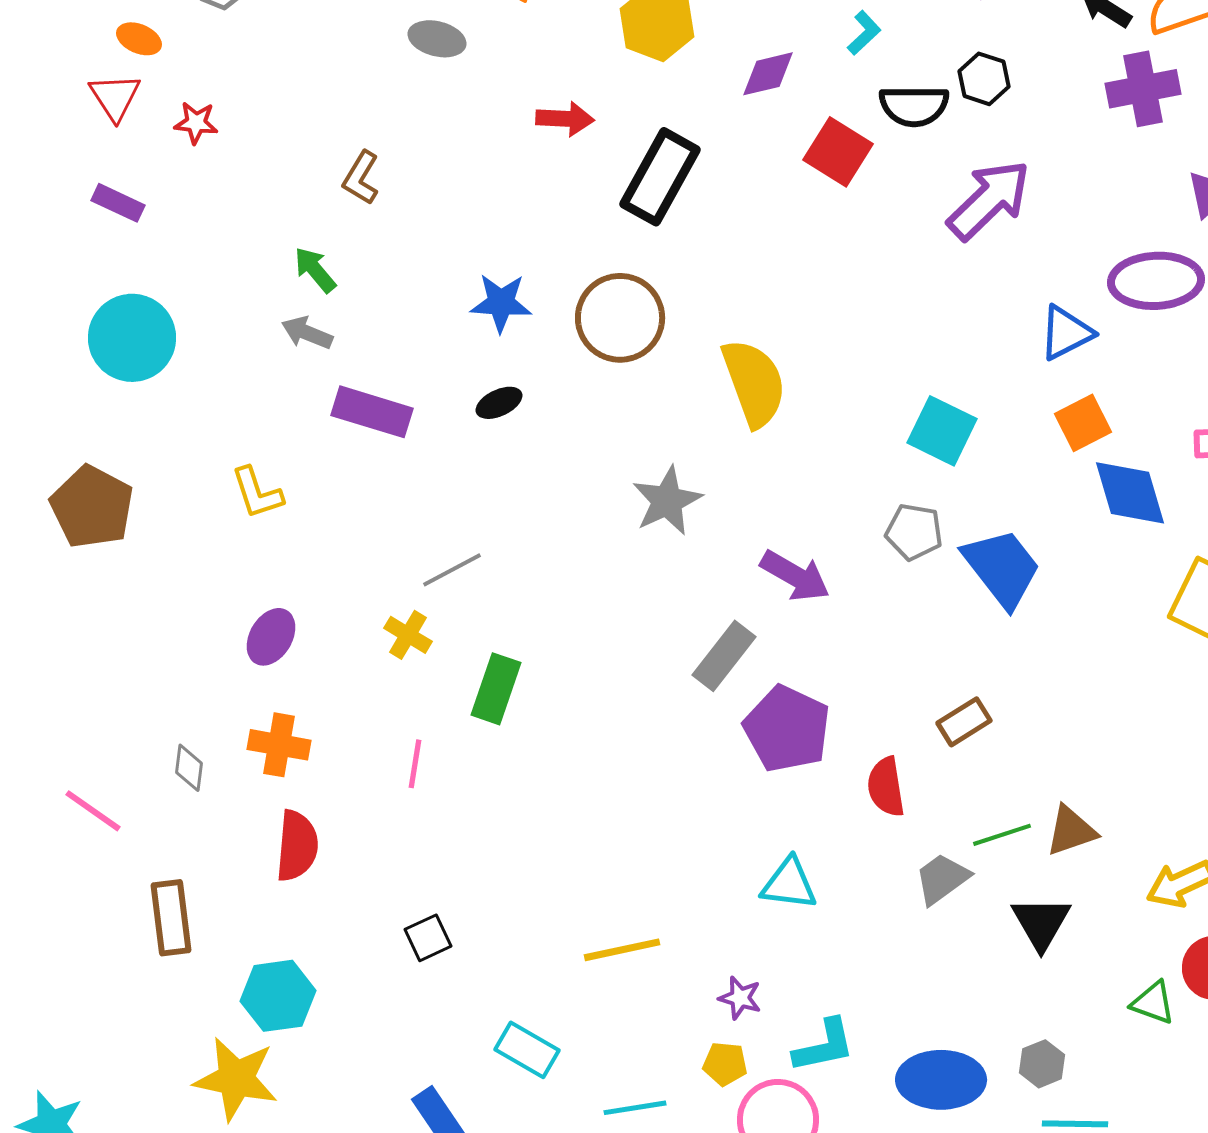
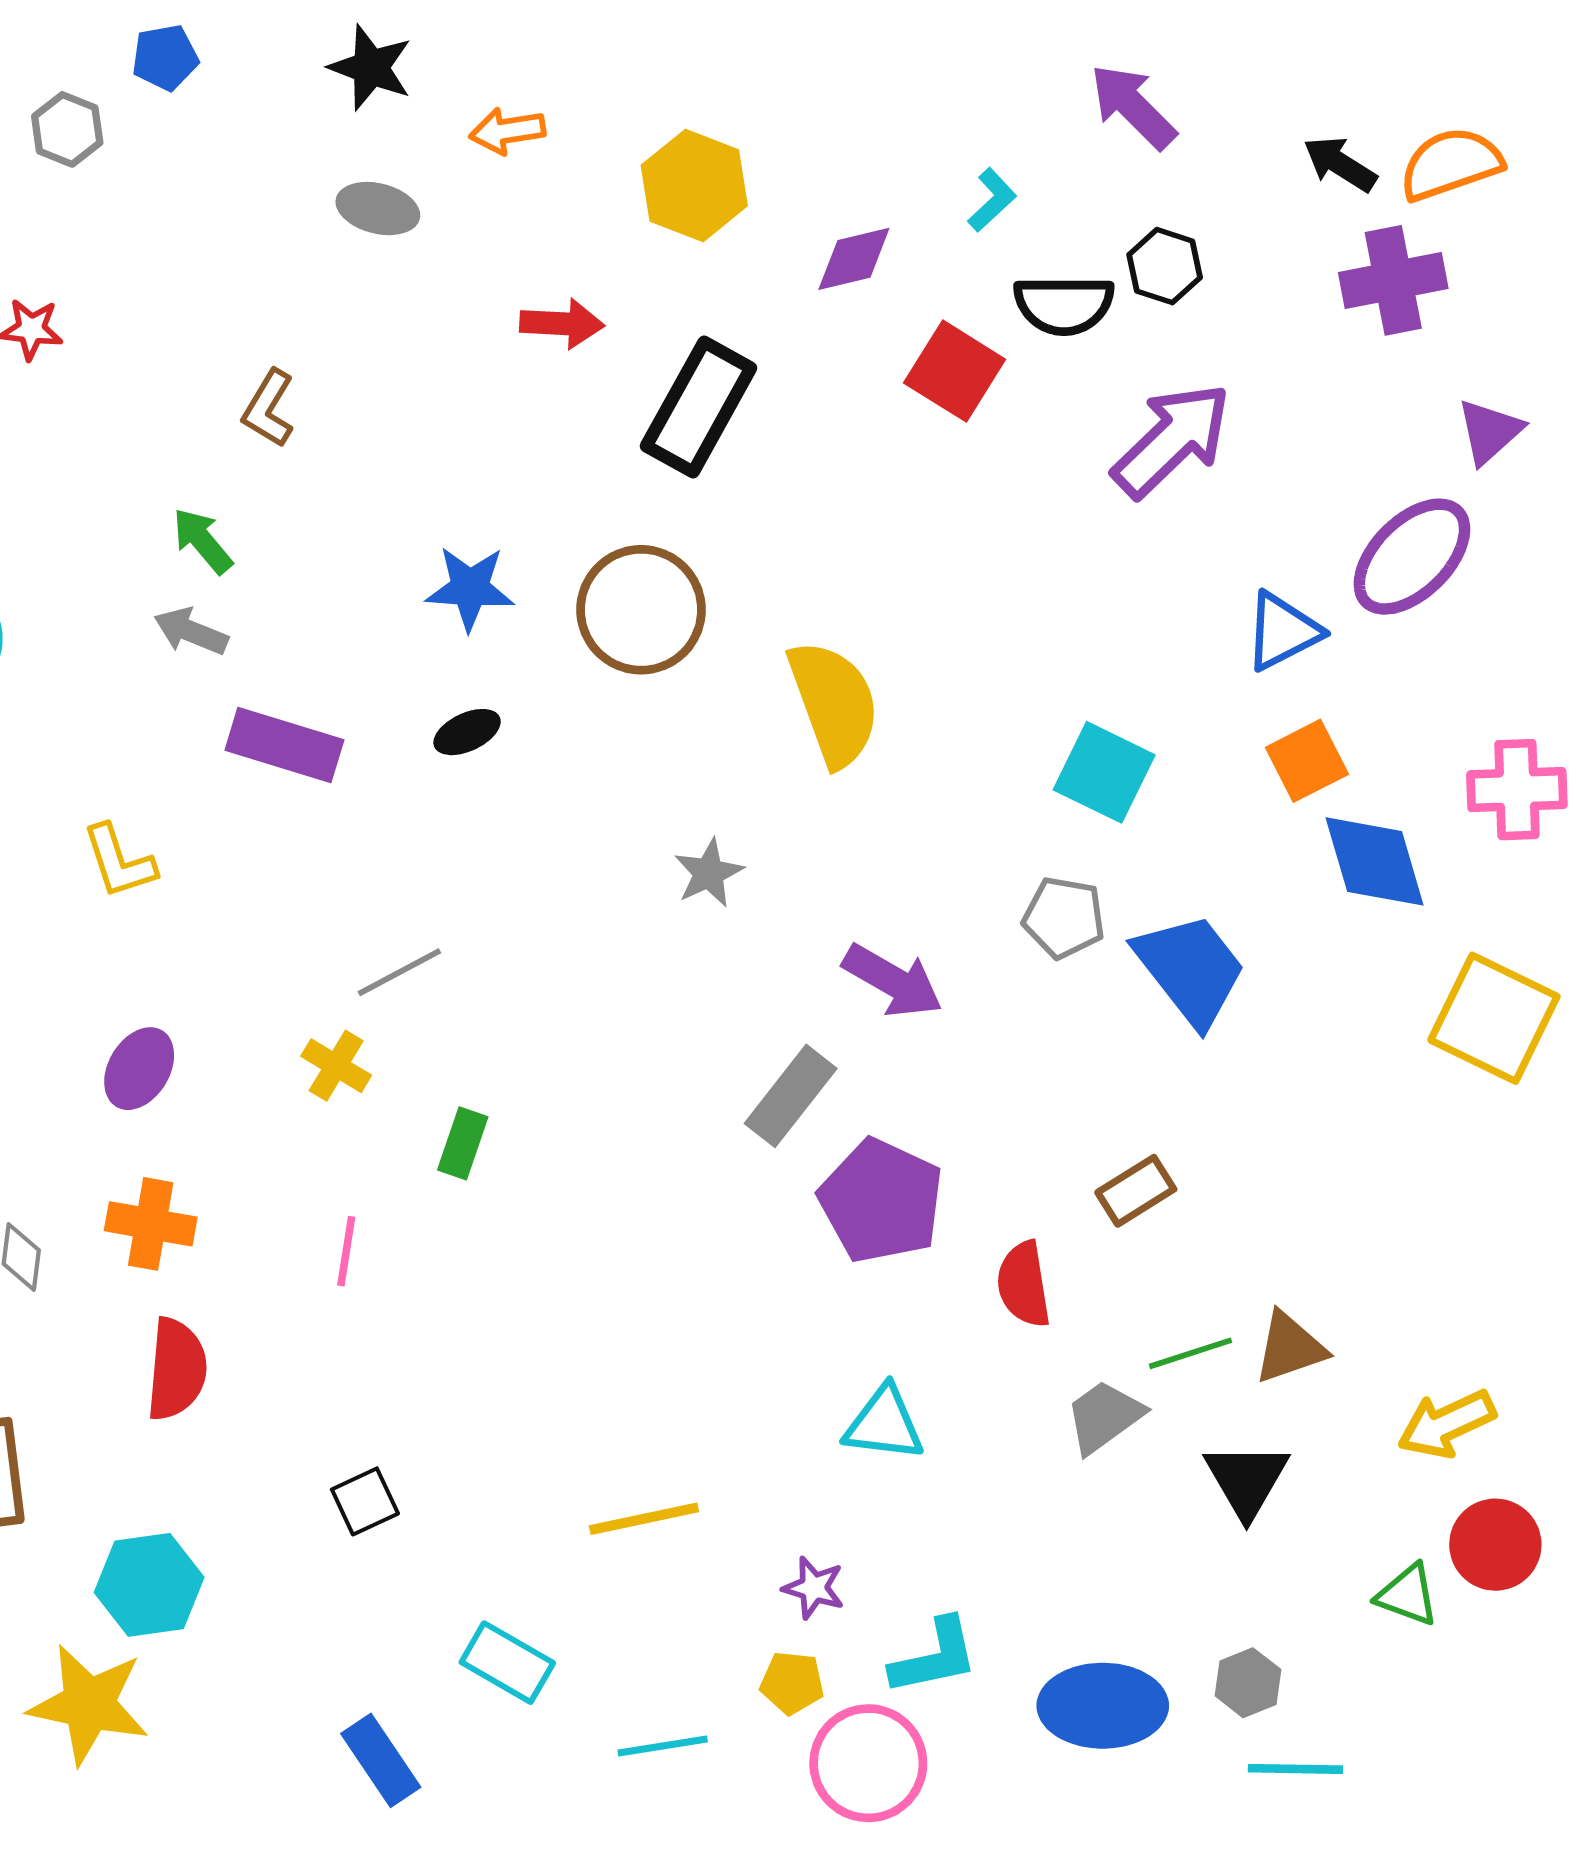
purple ellipse: (1156, 281) -> (1412, 557), turned -42
gray star: (667, 501) -> (709, 873), size x0.7
green rectangle: (496, 689) -> (463, 1143), size x0.7

